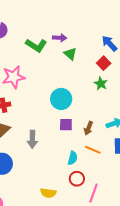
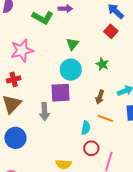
green triangle: (70, 54) -> (72, 44), moved, turned 32
green star: (101, 84) -> (102, 64), moved
purple square: (66, 125) -> (60, 93), moved, size x1.5

